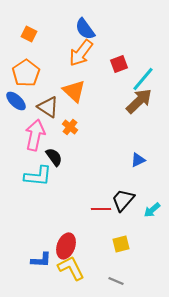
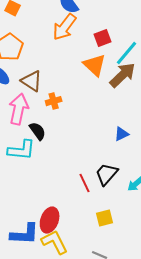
orange triangle: (74, 91) -> (95, 65), moved
orange cross: (70, 127) -> (54, 101), turned 35
red line: (101, 209) -> (85, 183), turned 66
blue L-shape: (41, 260) -> (25, 234), size x1.4

